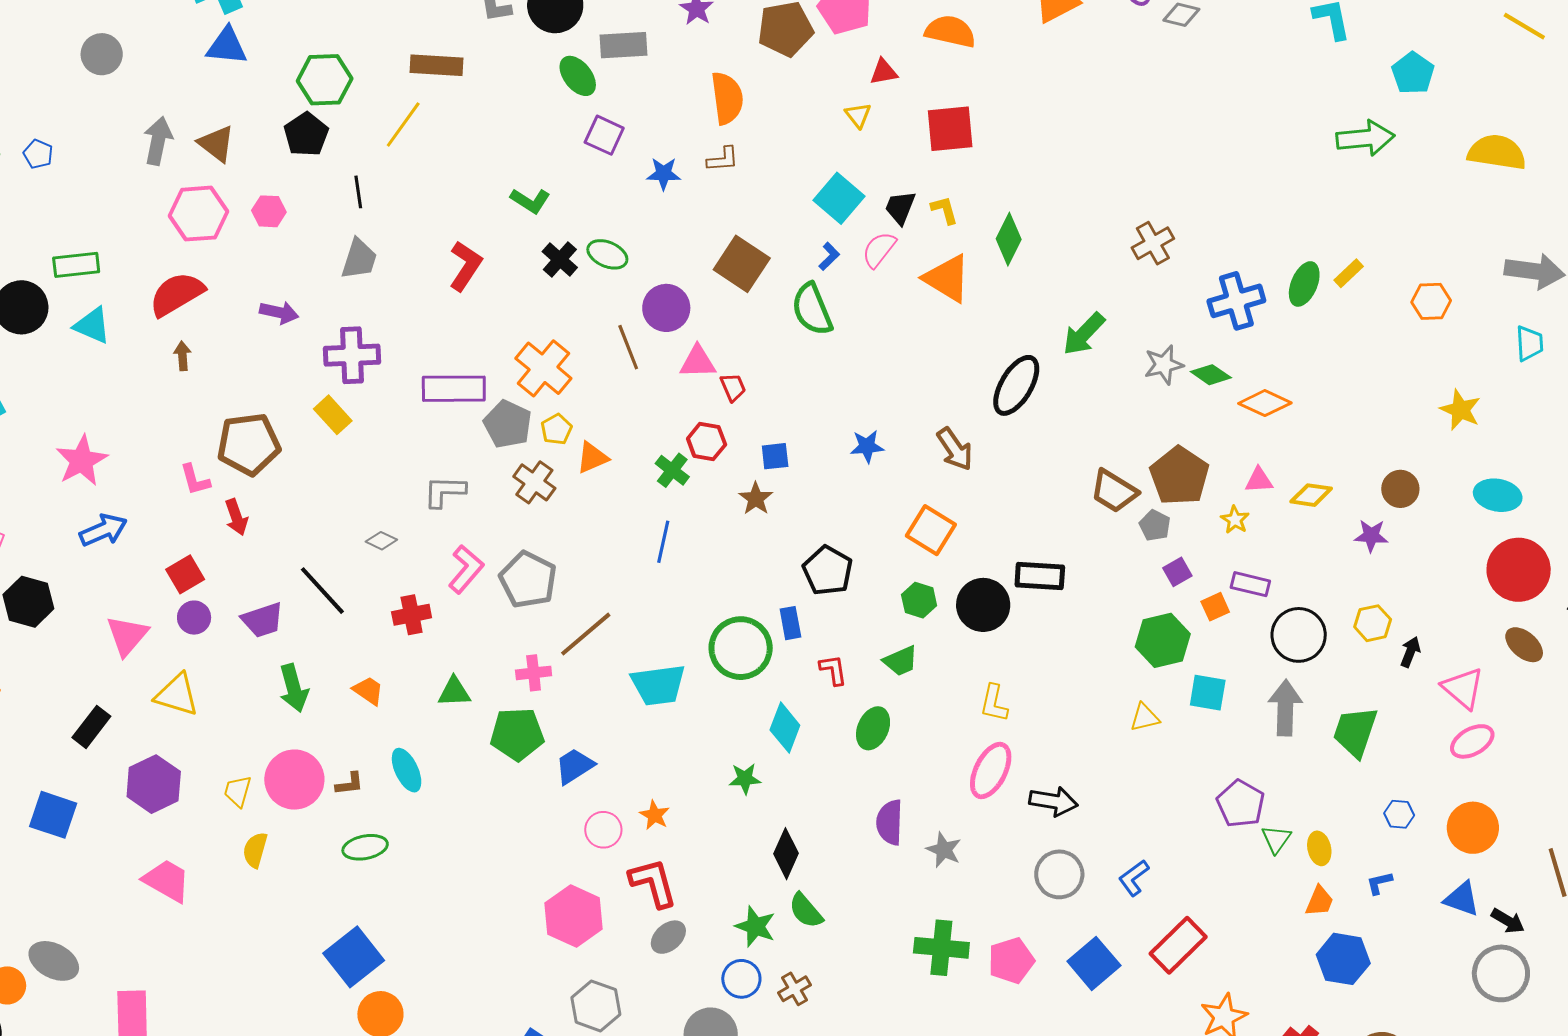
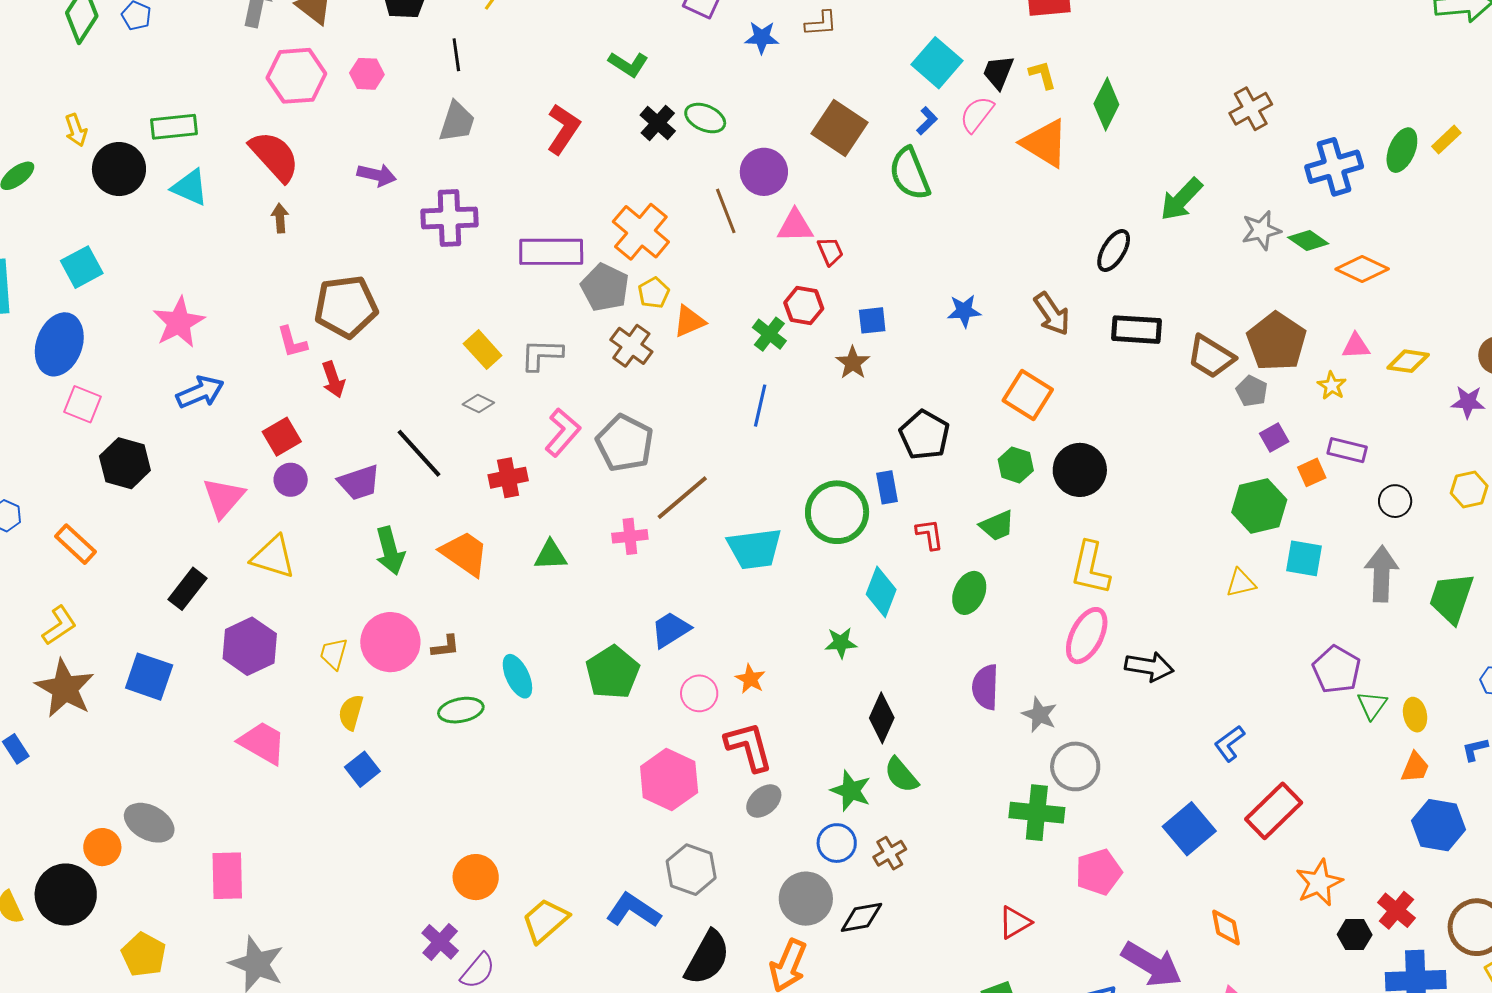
red semicircle: (177, 294) -> (274, 156), turned 78
black ellipse: (1016, 385) -> (1114, 250), size x0.7
yellow rectangle: (333, 415) -> (483, 350), moved
black rectangle: (1040, 576) -> (1136, 330), moved
black circle: (1299, 635) -> (1395, 501), size x0.6
orange trapezoid: (368, 691) -> (465, 553), size x1.6
yellow L-shape: (994, 703) -> (1090, 568), size x1.4
green pentagon: (517, 734) -> (613, 672), moved, turned -30
cyan ellipse: (407, 770) -> (517, 676), moved
gray circle: (1059, 874) -> (1075, 766), moved
blue square: (354, 957) -> (362, 769), moved, size x0.6
pink pentagon: (1011, 961) -> (1099, 872), moved

